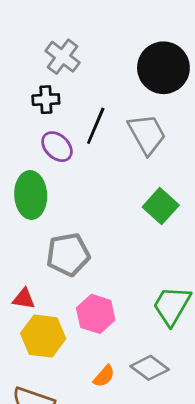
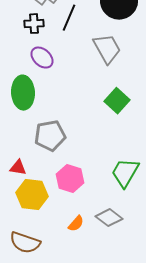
black line: (96, 126) -> (69, 18), moved

